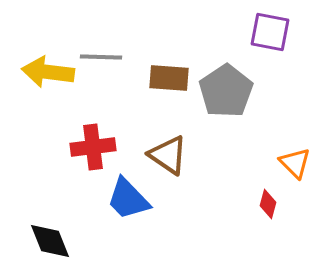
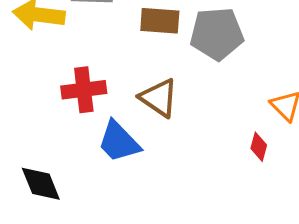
gray pentagon: (226, 91) -> (217, 34), turned 30

